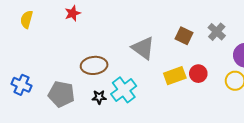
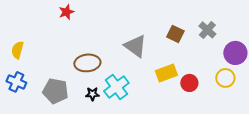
yellow semicircle: (27, 19) -> (17, 50), moved
red circle: (198, 74) -> (189, 83), moved

